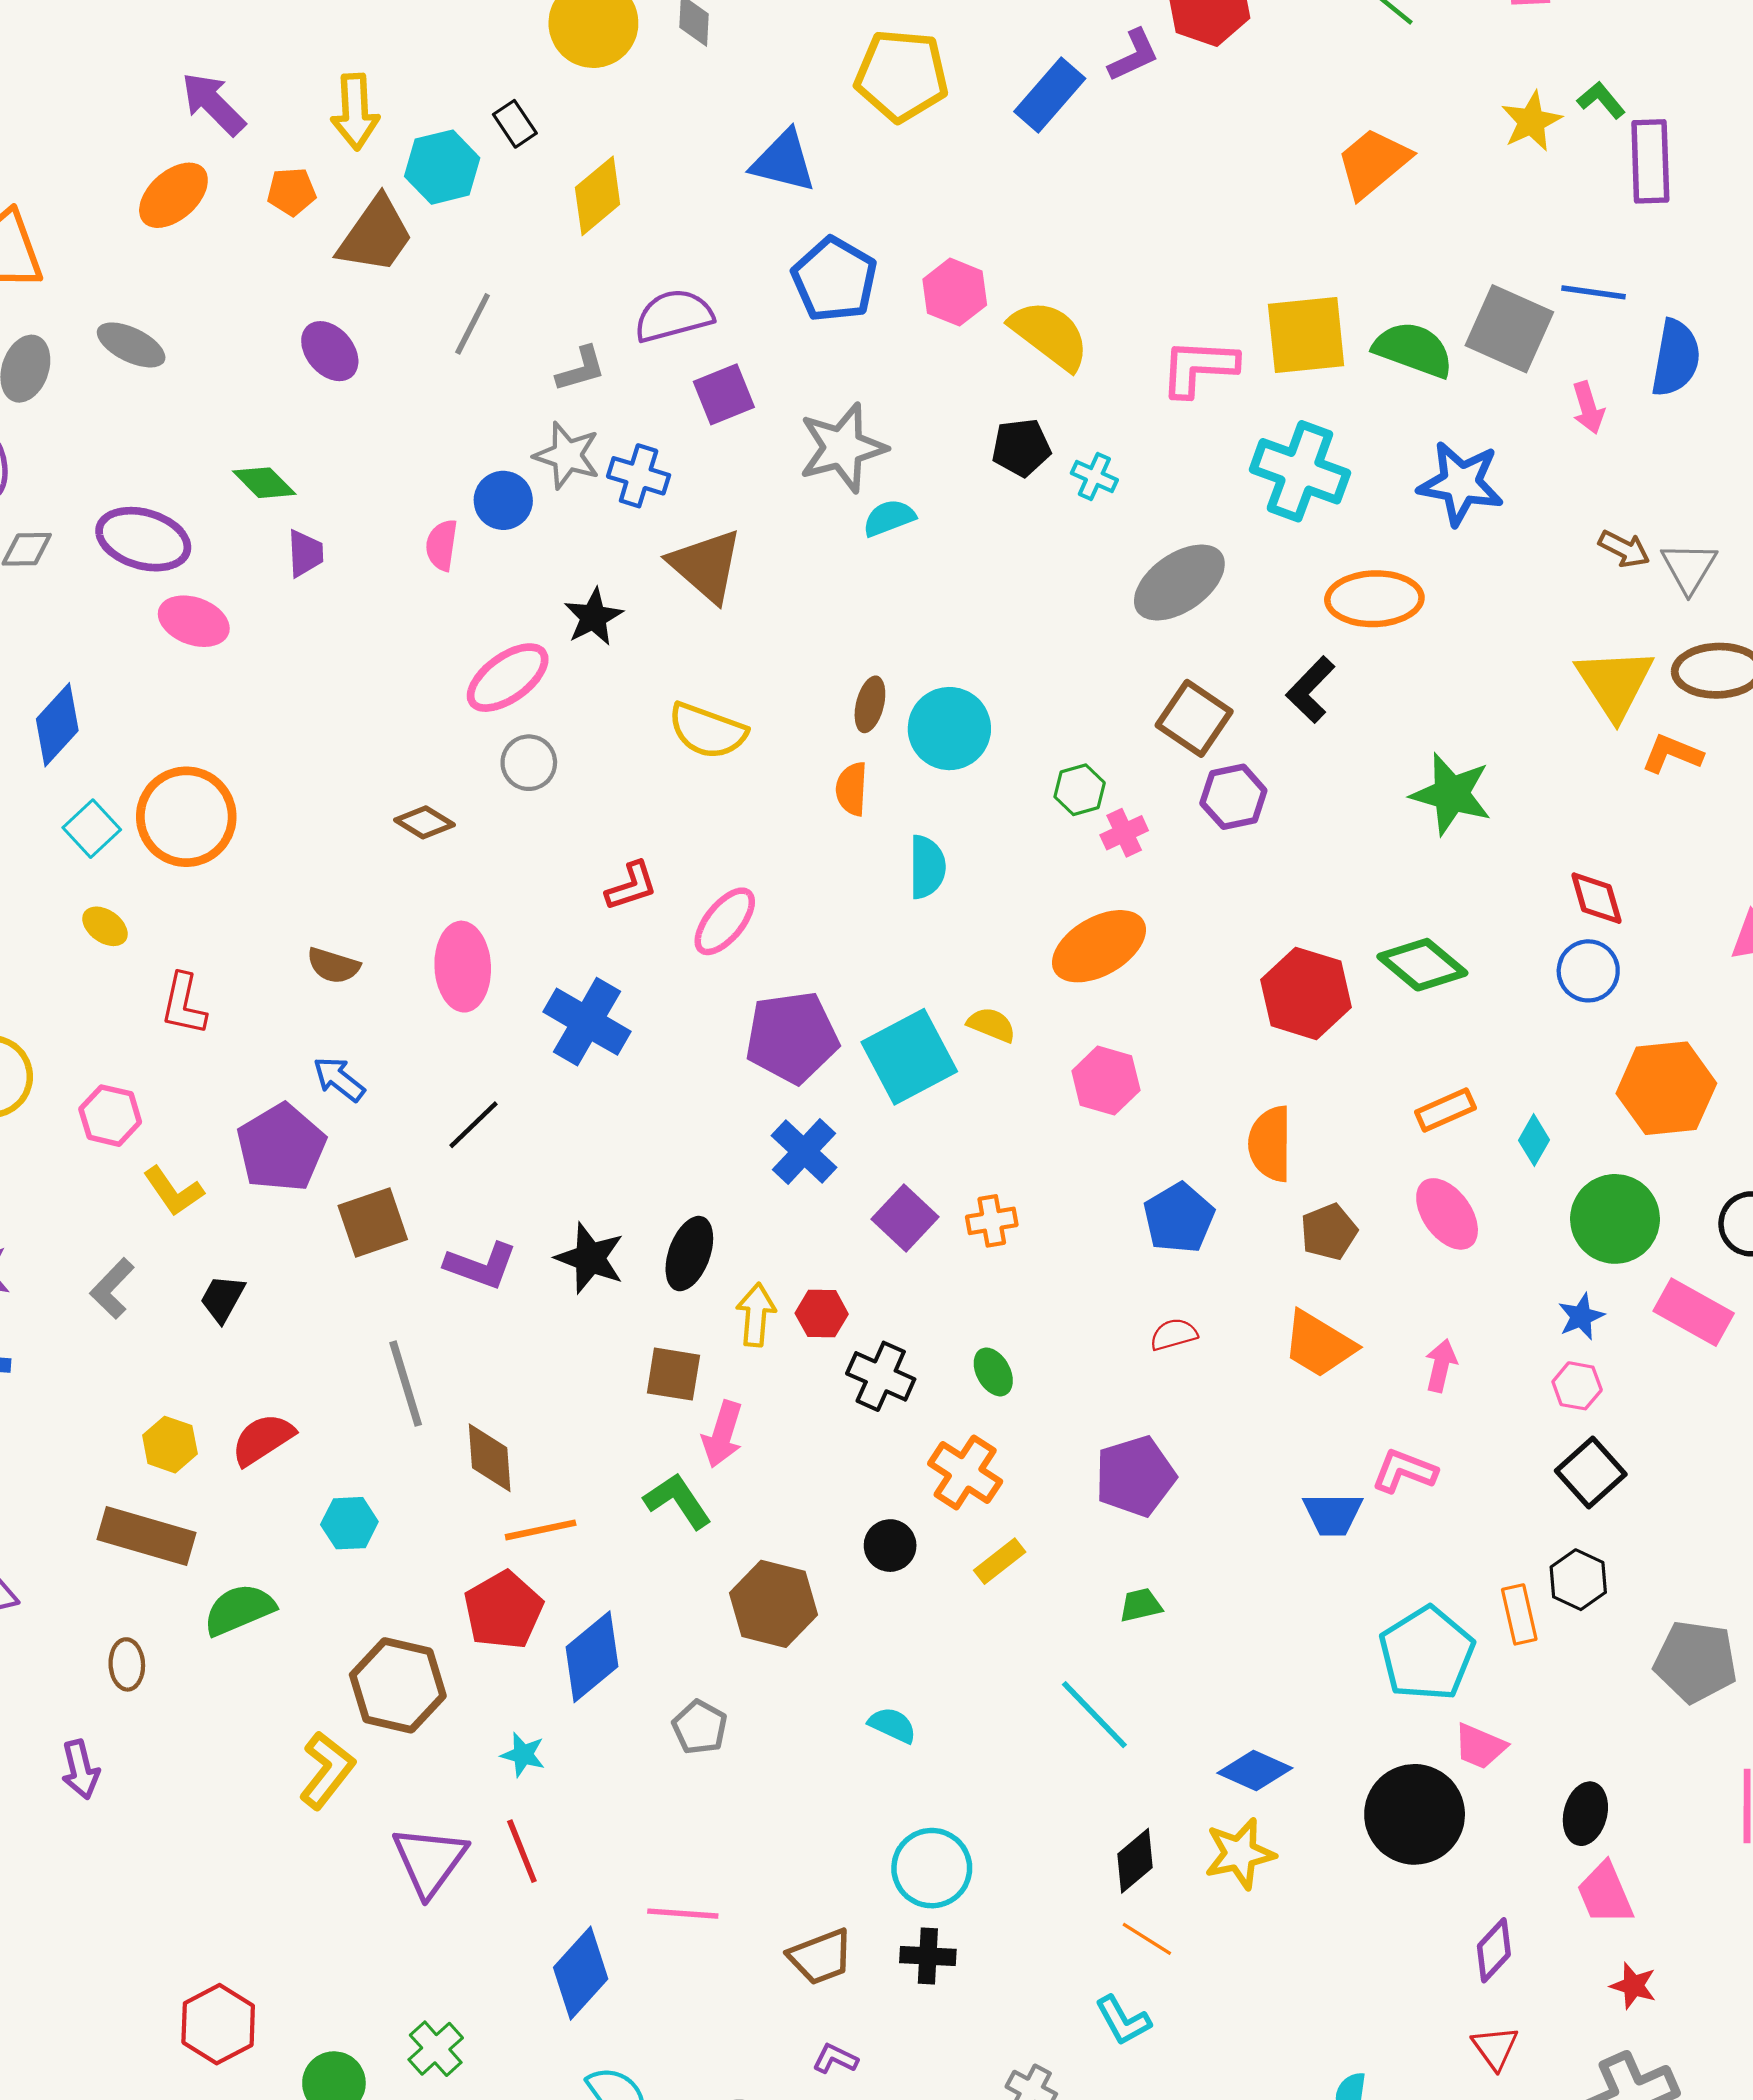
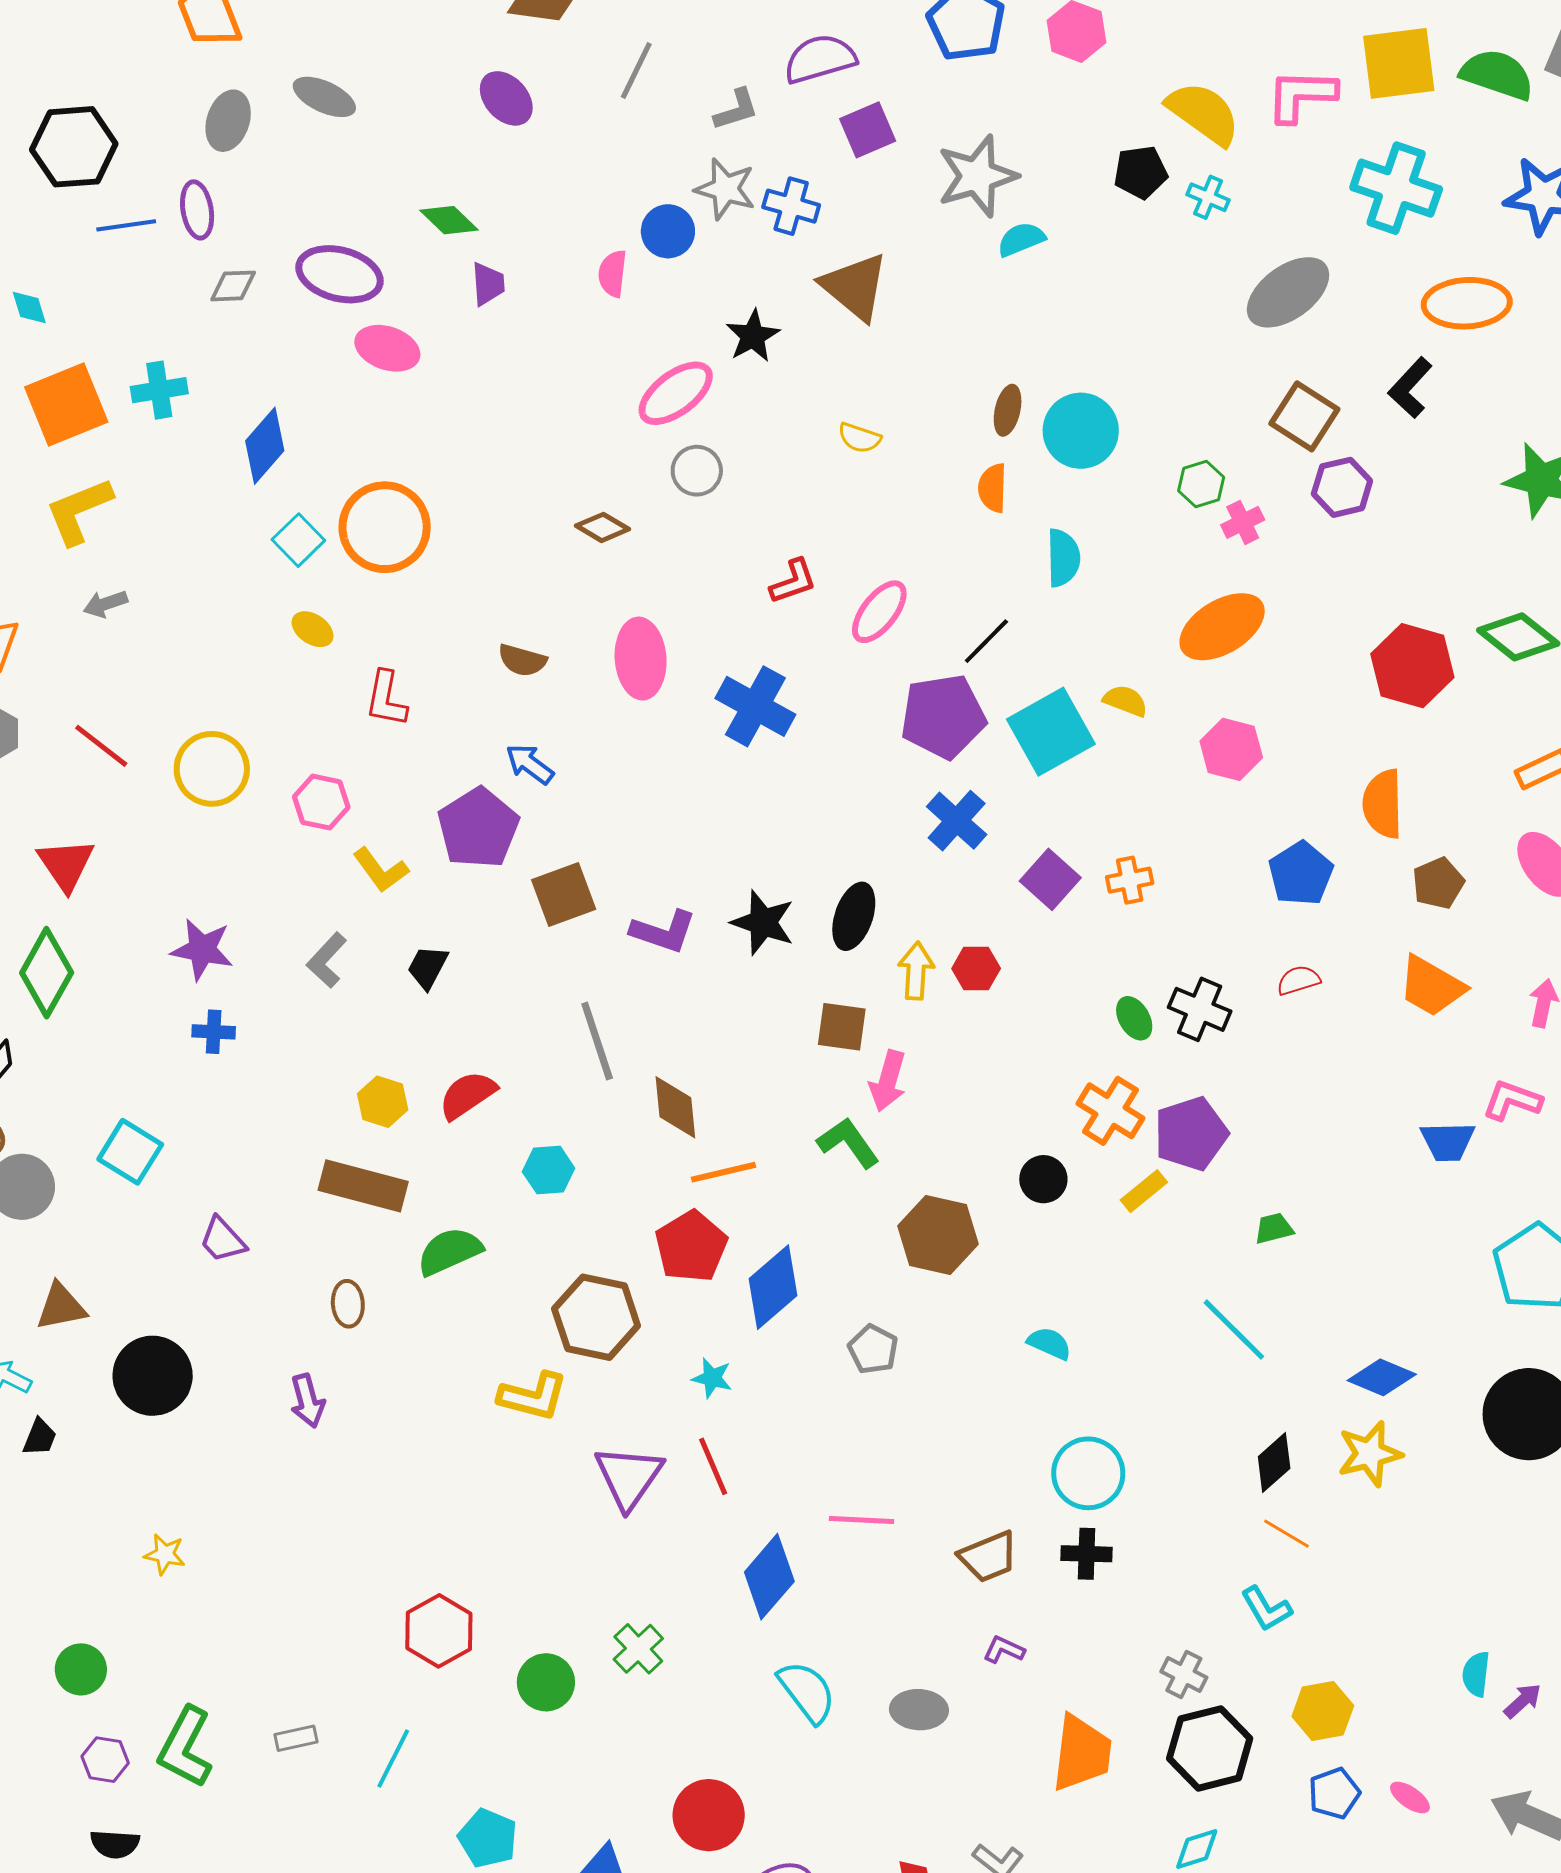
yellow semicircle: (1050, 335) -> (1203, 113), moved
yellow semicircle: (707, 731) -> (859, 438), size x0.6
black line: (474, 1125) -> (986, 641), moved
black cross: (881, 1376) -> (1200, 1009), moved
purple pentagon: (1135, 1476) -> (1191, 1134), moved
yellow L-shape: (327, 1770) -> (533, 1396), turned 68

